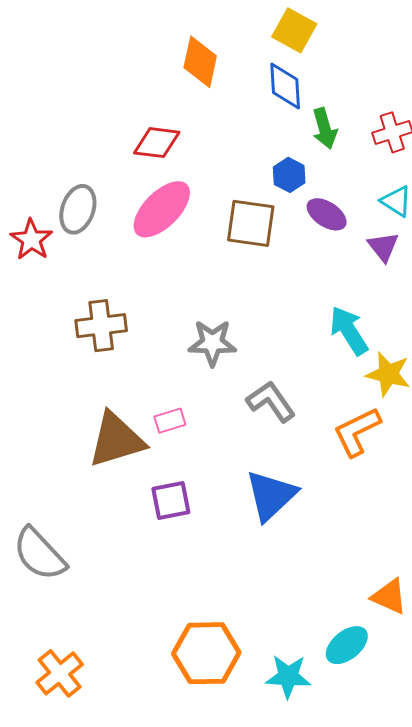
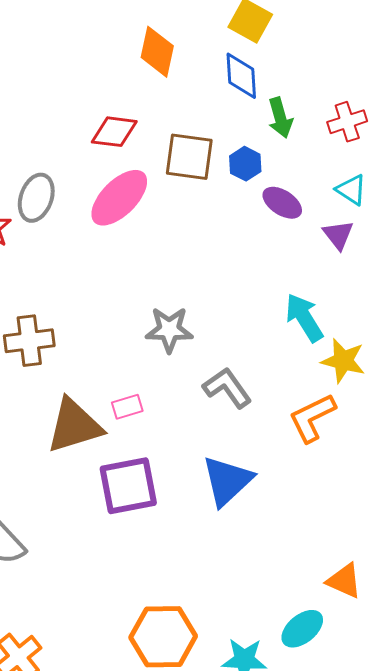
brown square: (251, 223) -> (189, 157), moved
brown cross: (101, 326) -> (29, 341), moved
purple square: (171, 500) -> (128, 486), size x1.5

